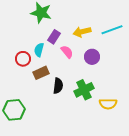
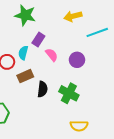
yellow arrow: (82, 32) -> (73, 16), moved
green cross: (84, 90) -> (69, 93), turned -36
yellow semicircle: (108, 104) -> (79, 126), moved

